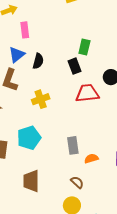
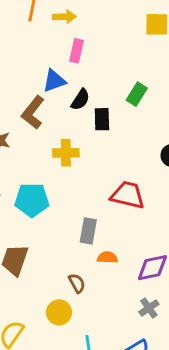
green rectangle: (84, 47) -> (137, 94), moved
black rectangle: (74, 66) -> (102, 119), moved
red trapezoid: (87, 93) -> (128, 195), moved

